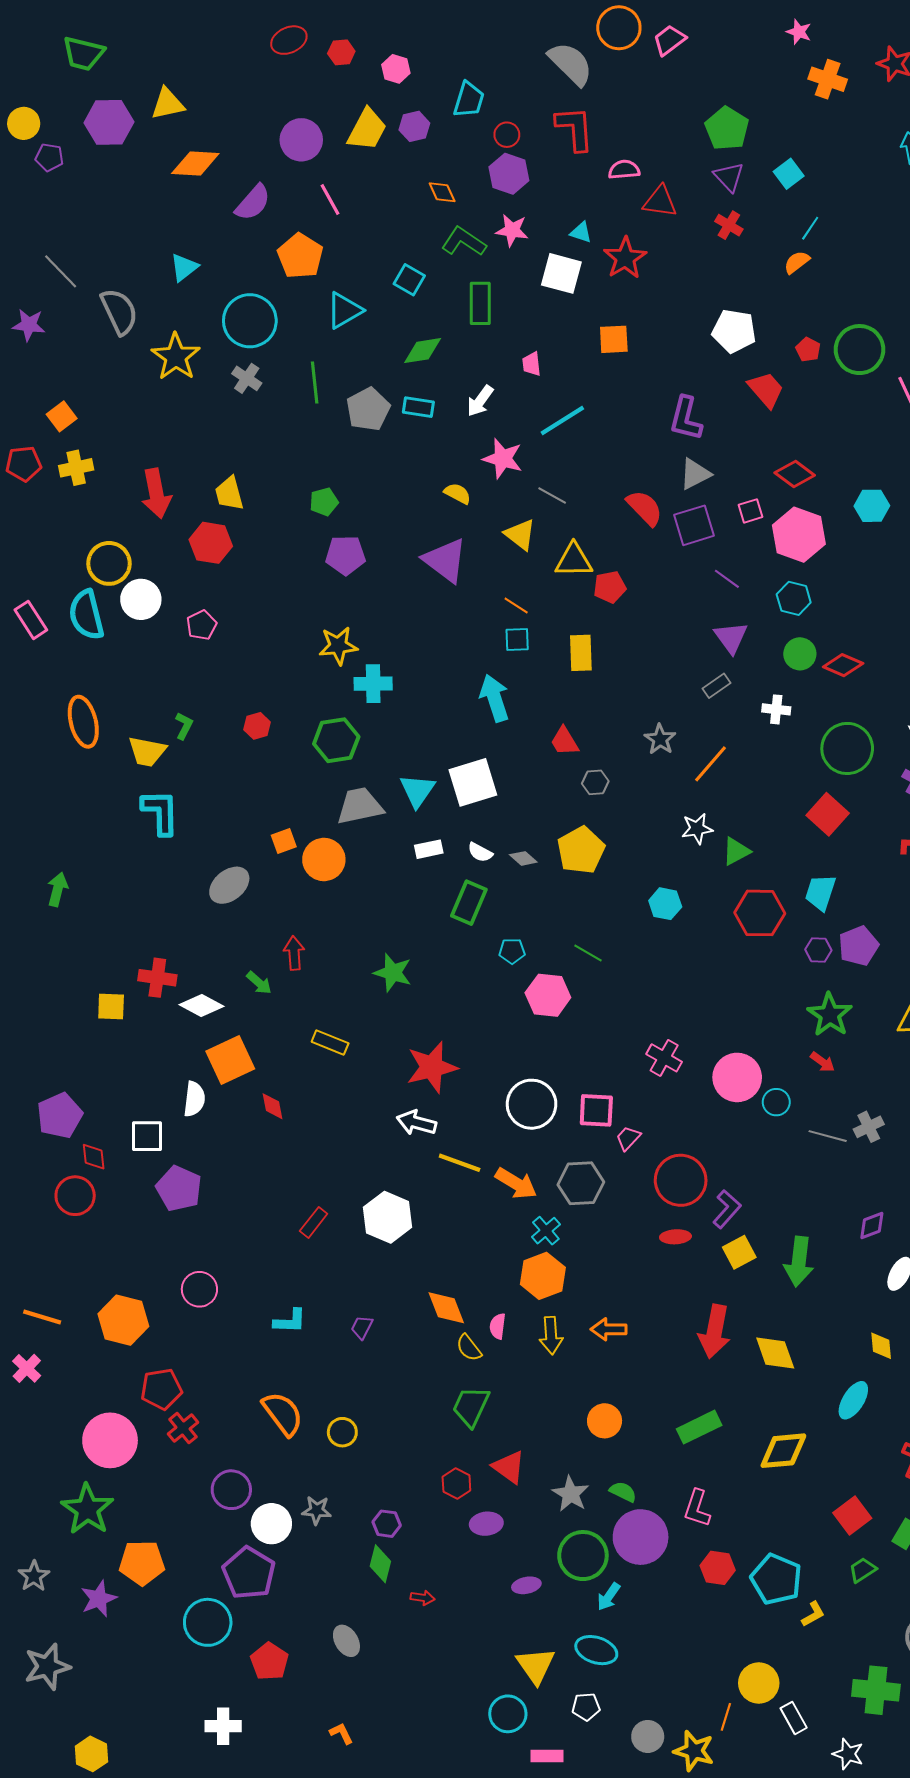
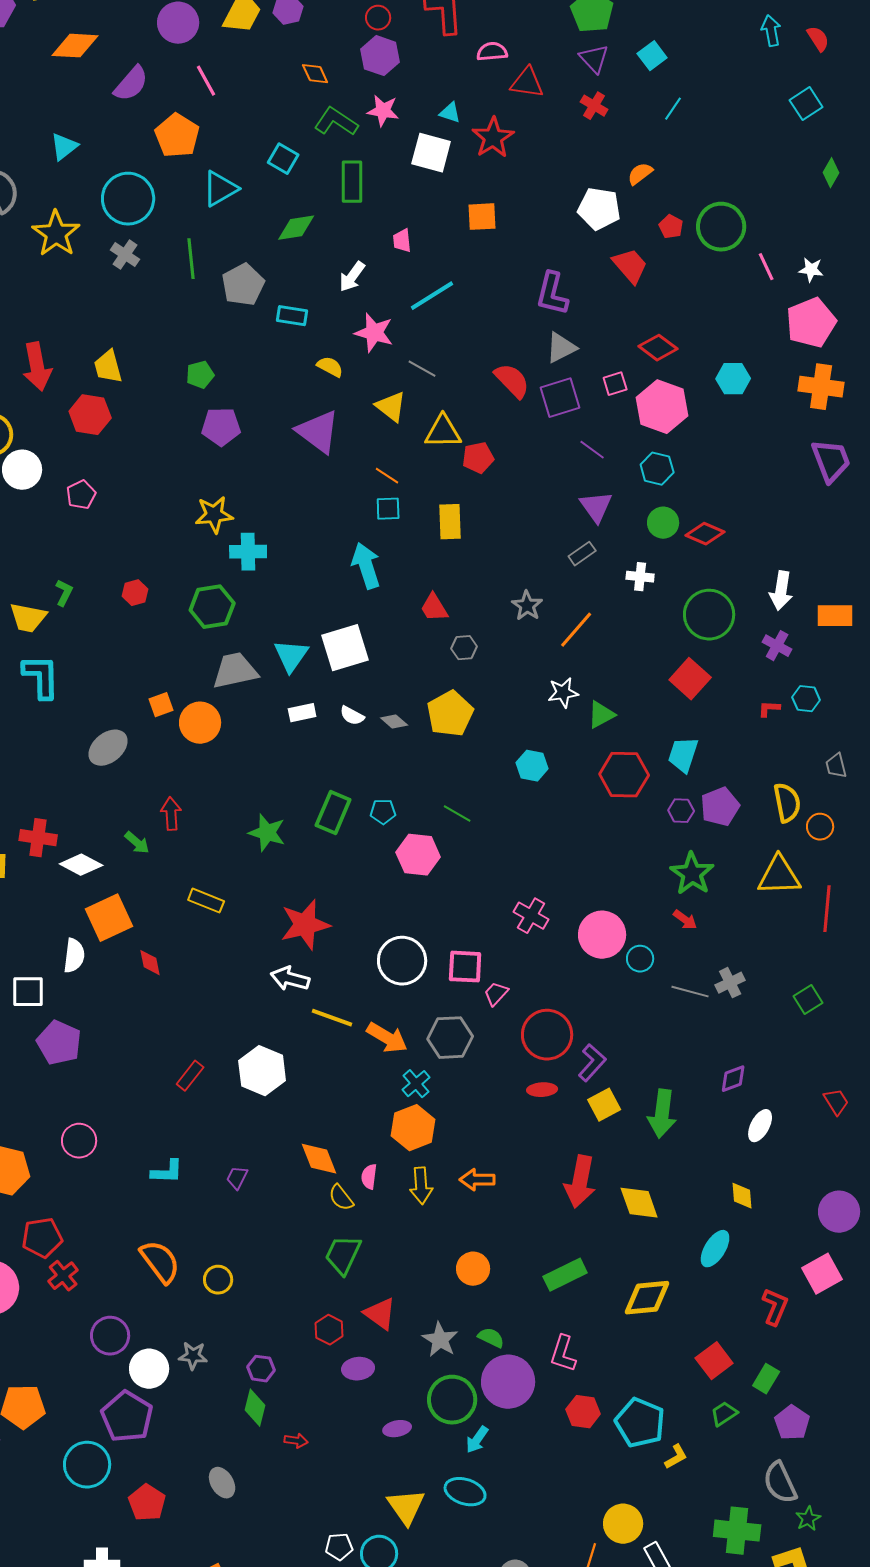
orange semicircle: (797, 262) -> (640, 174), moved
cyan rectangle: (418, 407) -> (292, 316), moved
green rectangle: (469, 903) -> (333, 813), moved
white pentagon: (586, 1707) -> (339, 1547), moved

